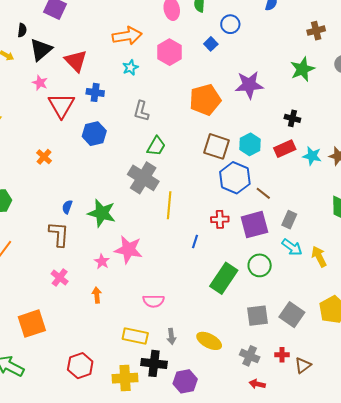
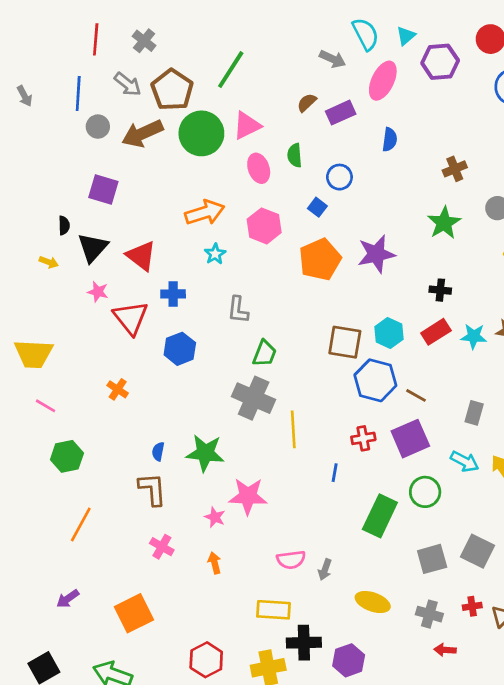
orange pentagon: (205, 100) -> (320, 259), moved
gray rectangle: (289, 220) -> (474, 413), moved
gray arrow: (171, 336) -> (325, 570), moved, turned 35

